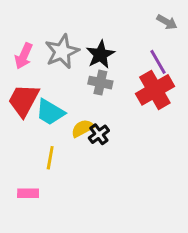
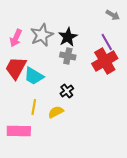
yellow semicircle: (83, 128) -> (56, 112), moved
pink rectangle: (28, 193) -> (19, 131), size x1.6

